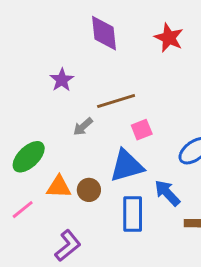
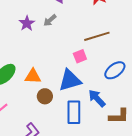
brown line: (116, 101) -> (97, 36), moved
gray arrow: (83, 127) -> (50, 20), moved
orange triangle: (59, 187) -> (33, 76), moved

